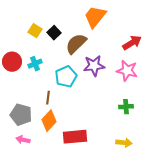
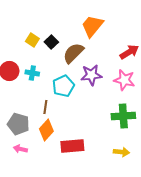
cyan cross: (35, 64) -> (32, 73), turned 32
green cross: (126, 107) -> (123, 116), size x1.6

